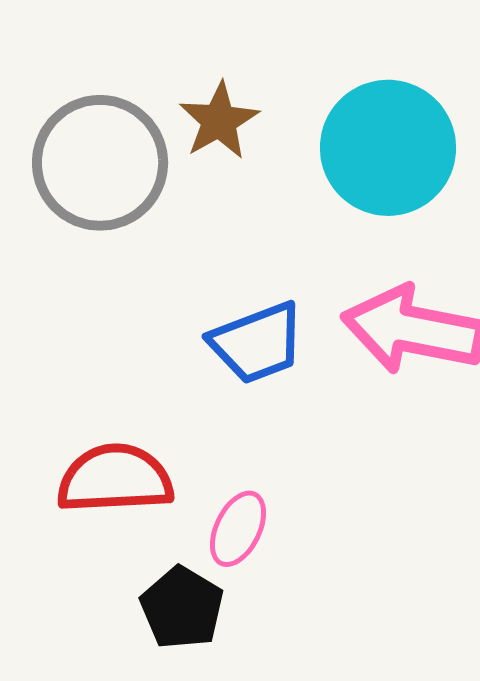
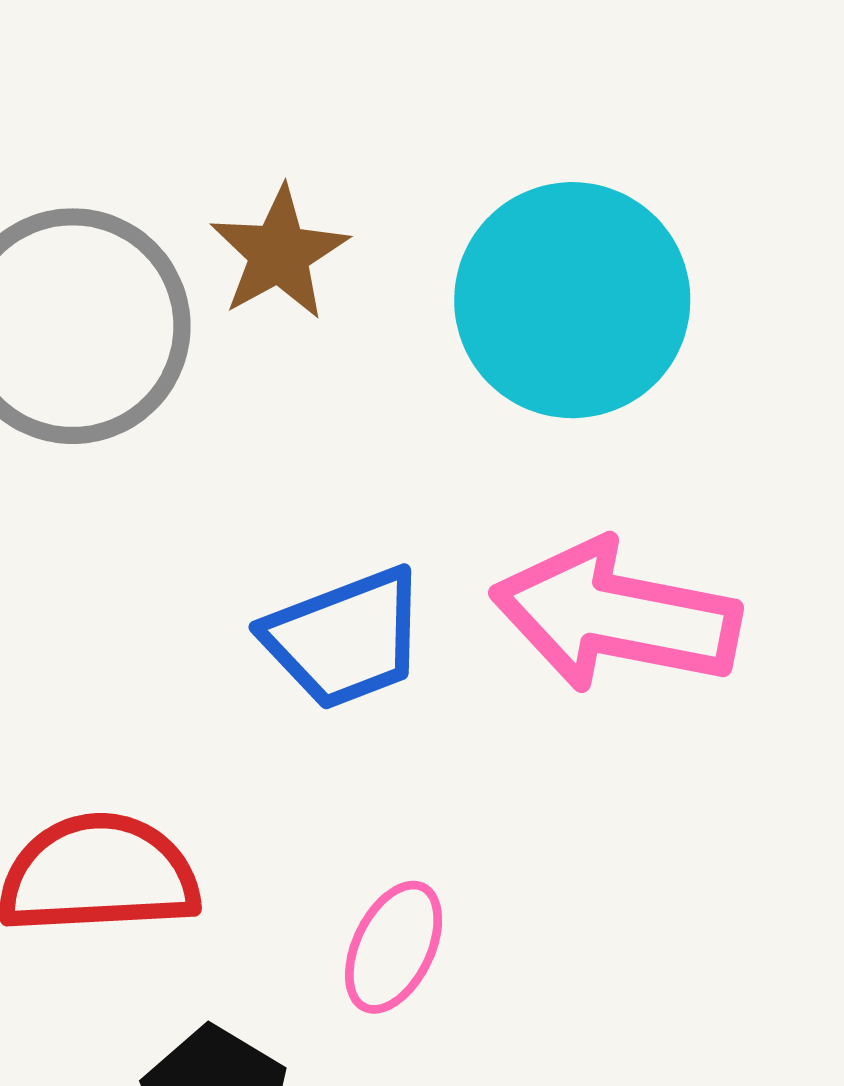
pink ellipse: (238, 529) -> (394, 947), moved

